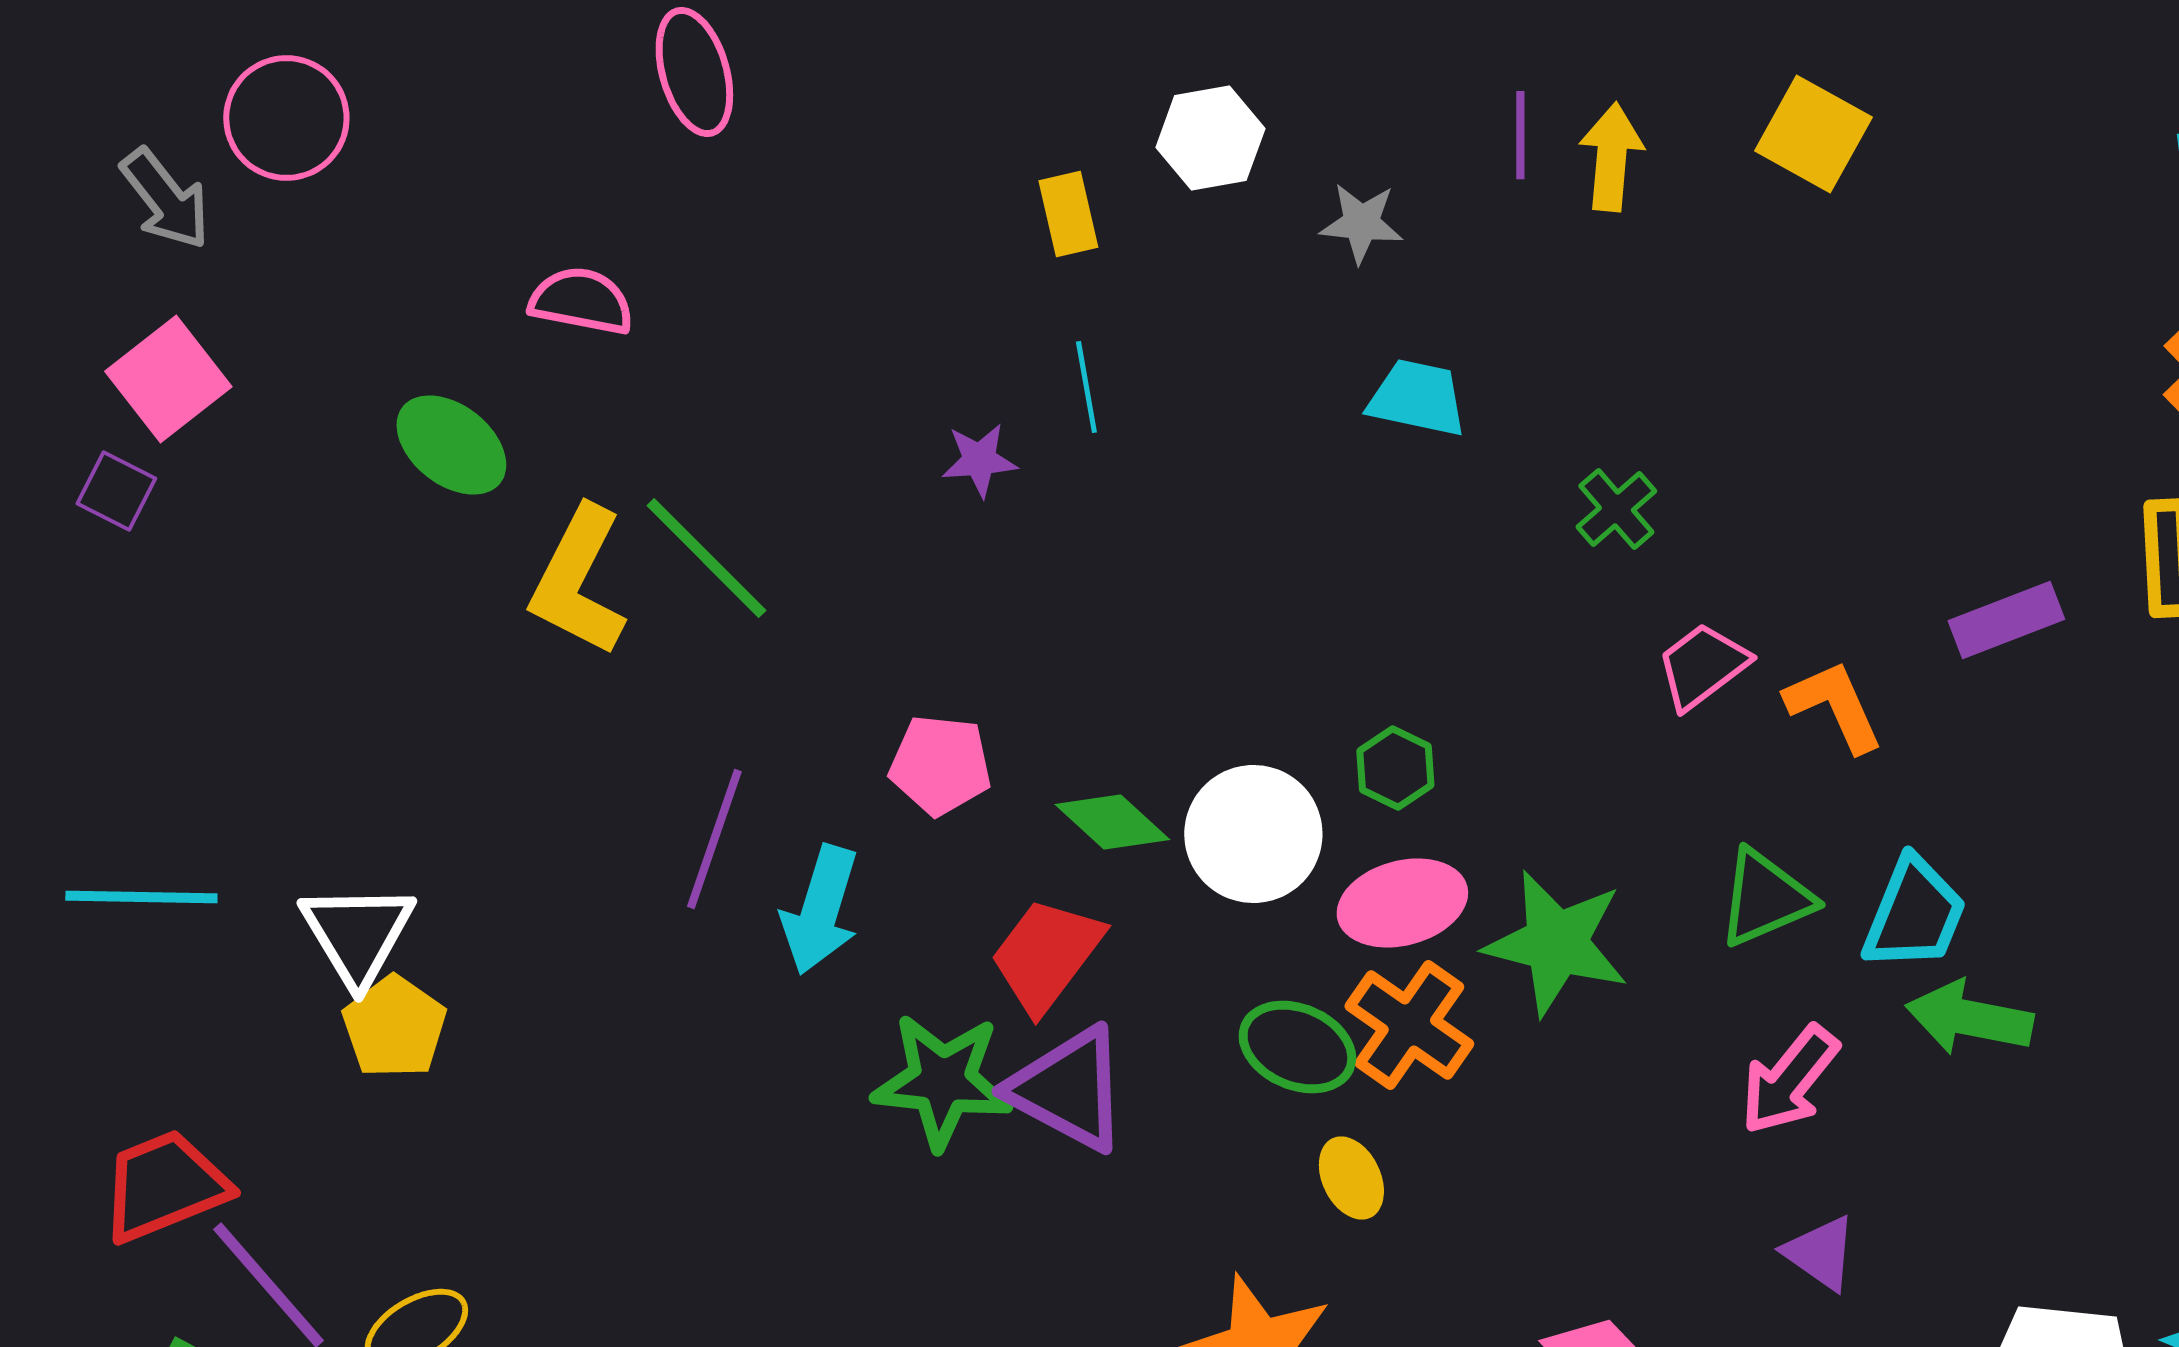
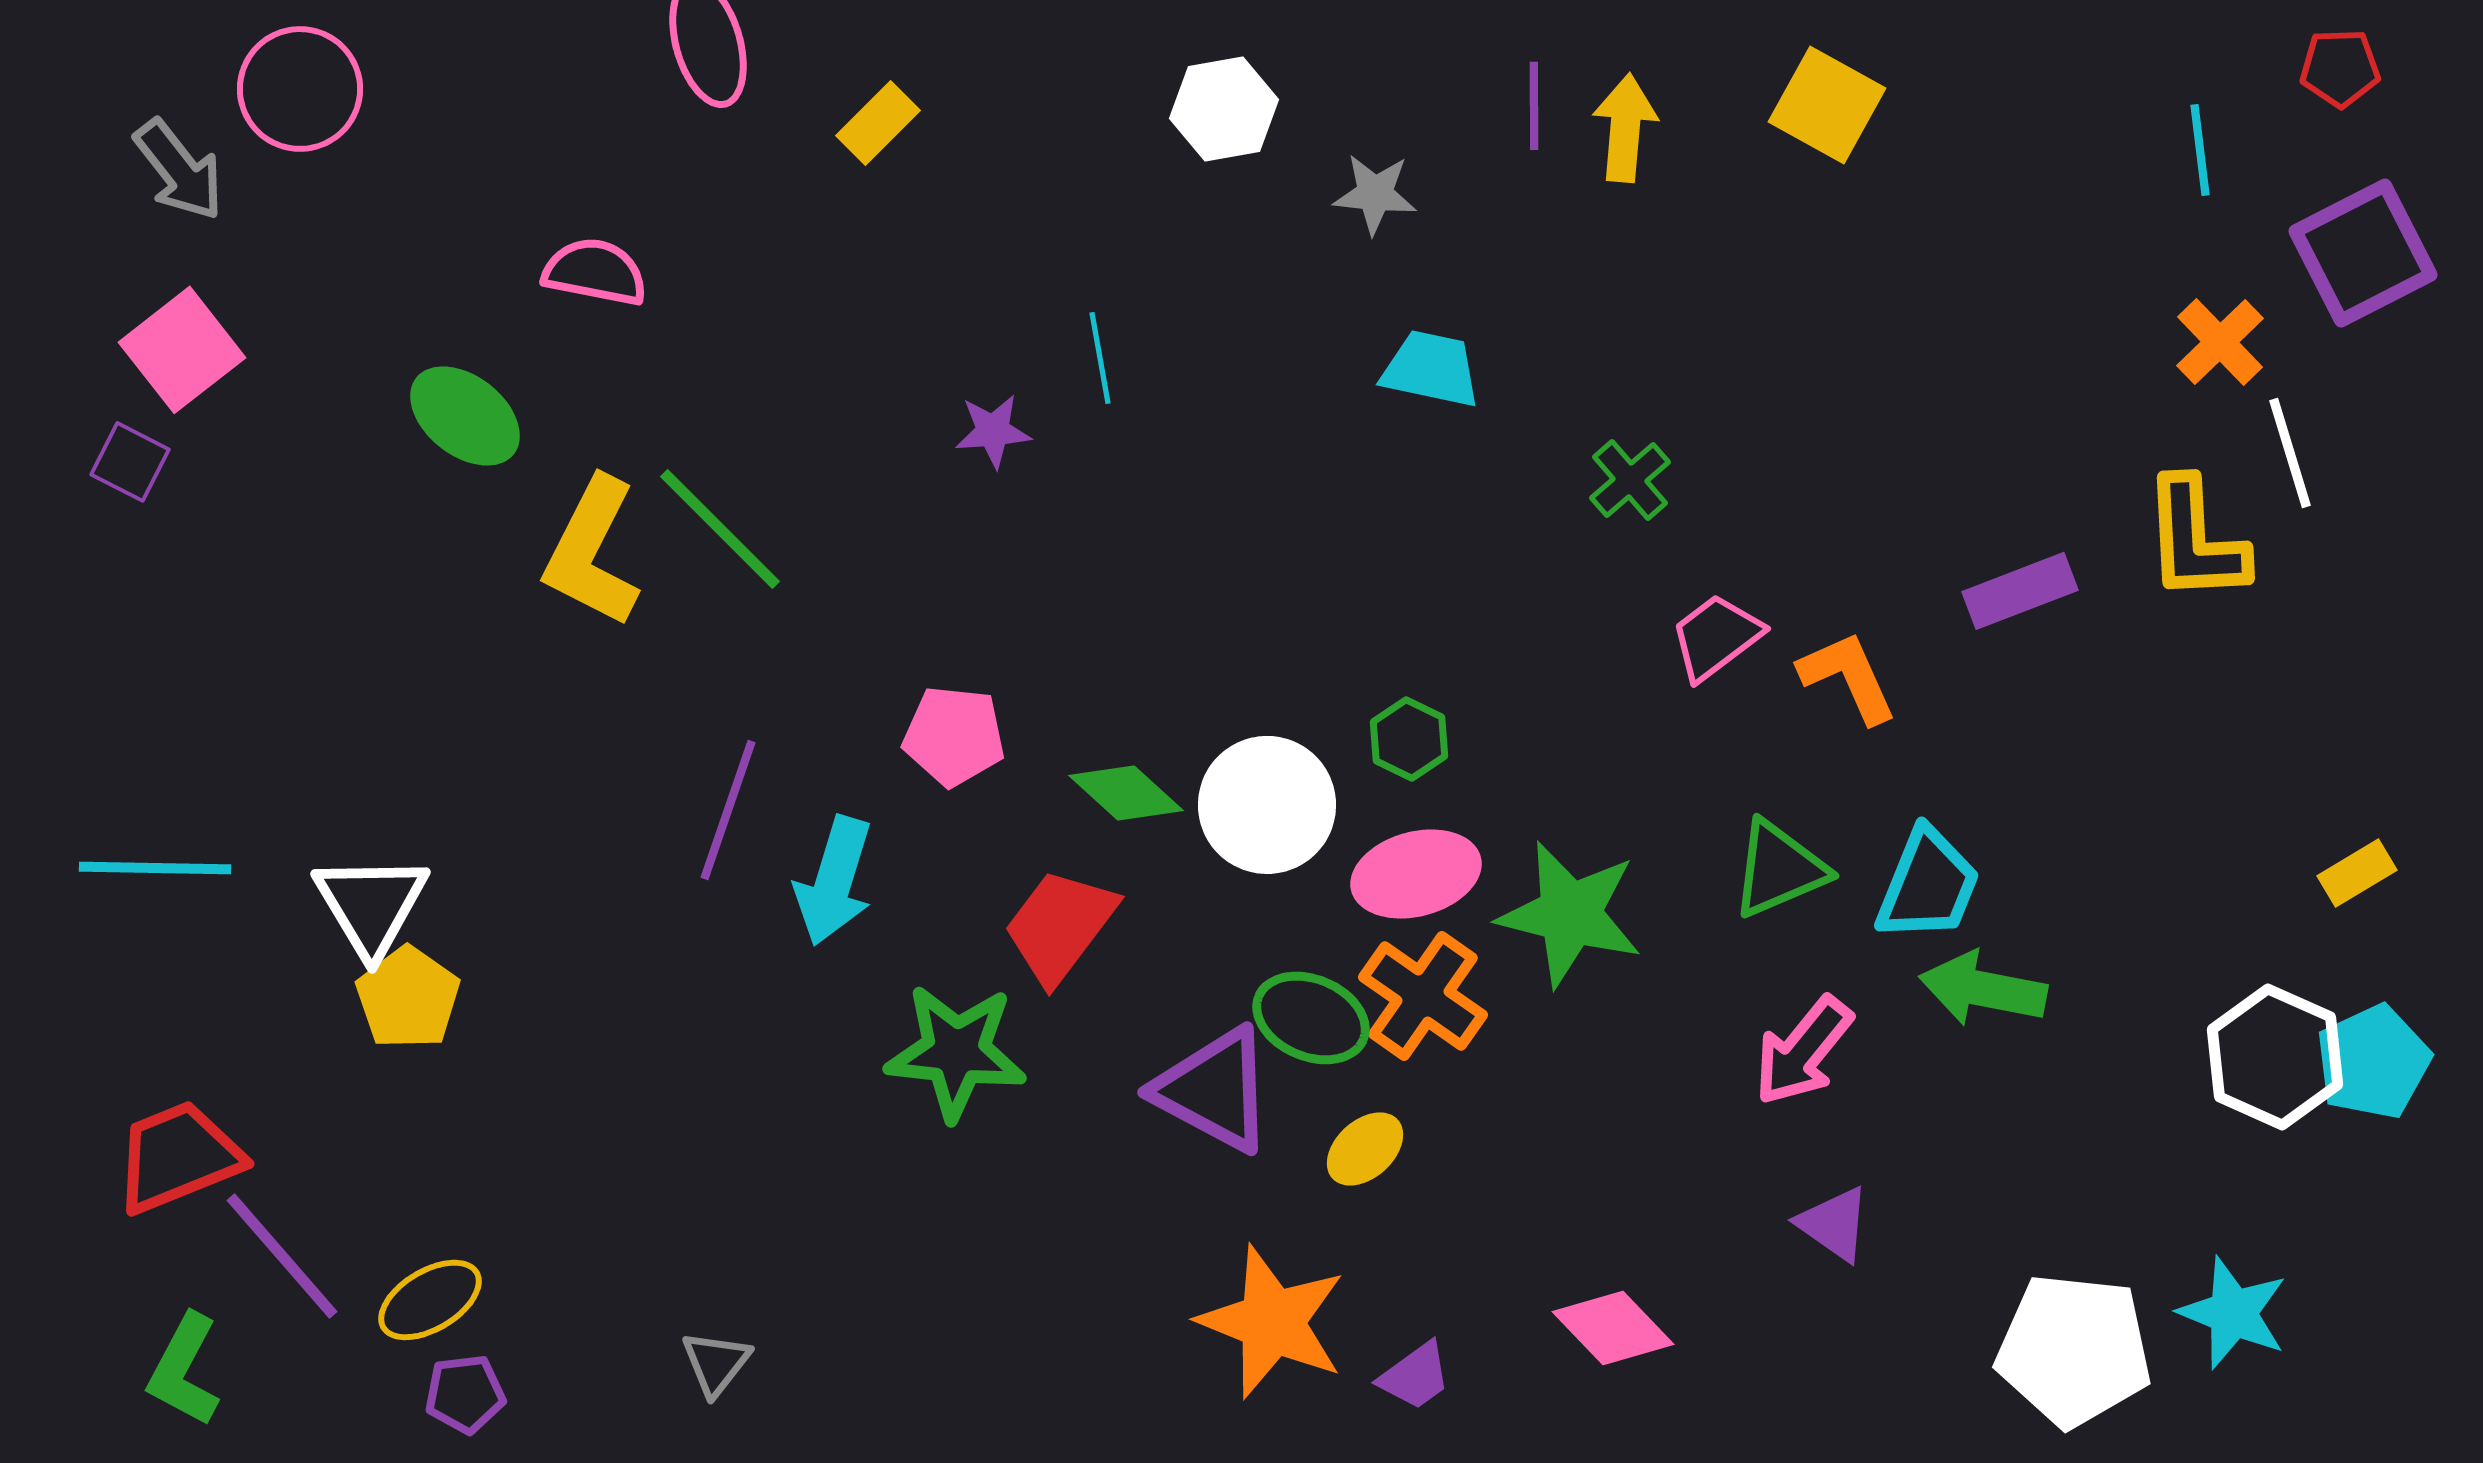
yellow rectangle: (1068, 214) -> (878, 123), moved, turned 58
purple triangle: (1068, 1089) -> (1214, 1090), moved
yellow ellipse: (1351, 1178) -> (1365, 1149), turned 74

